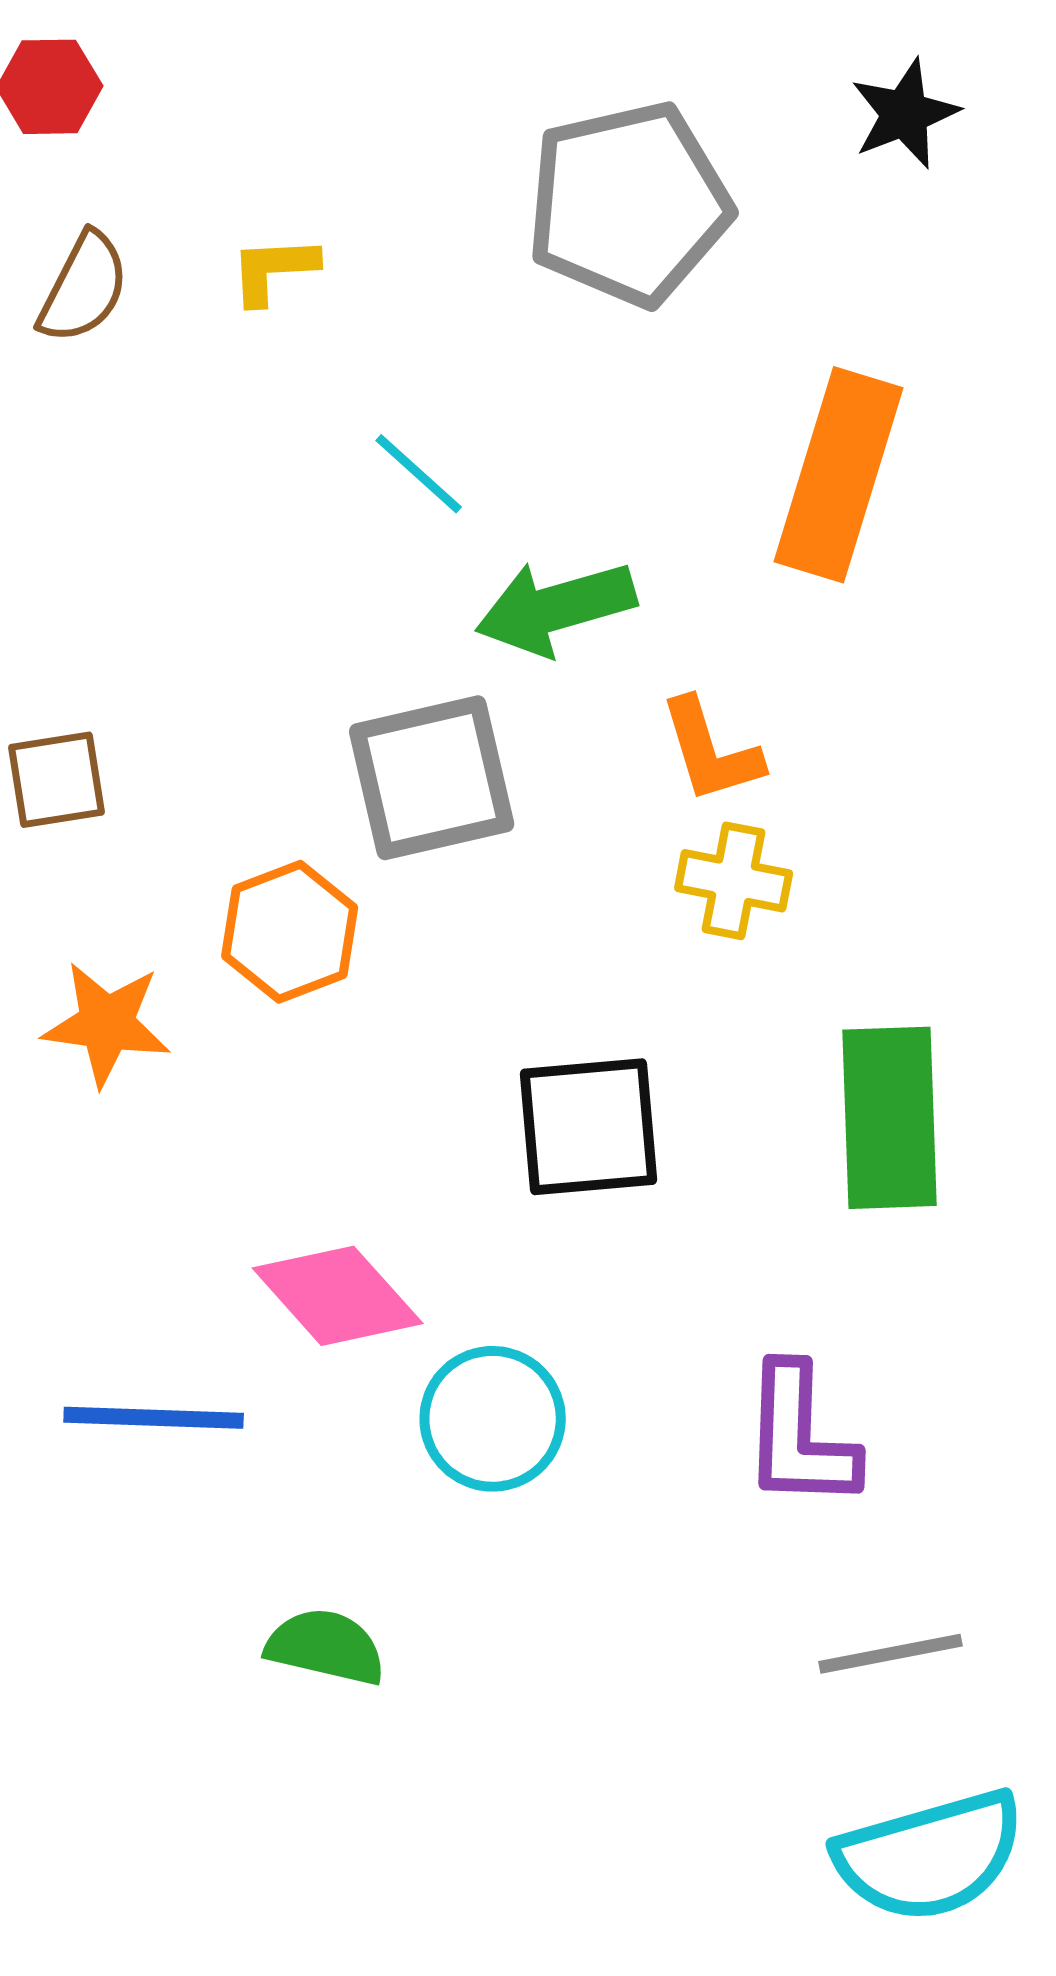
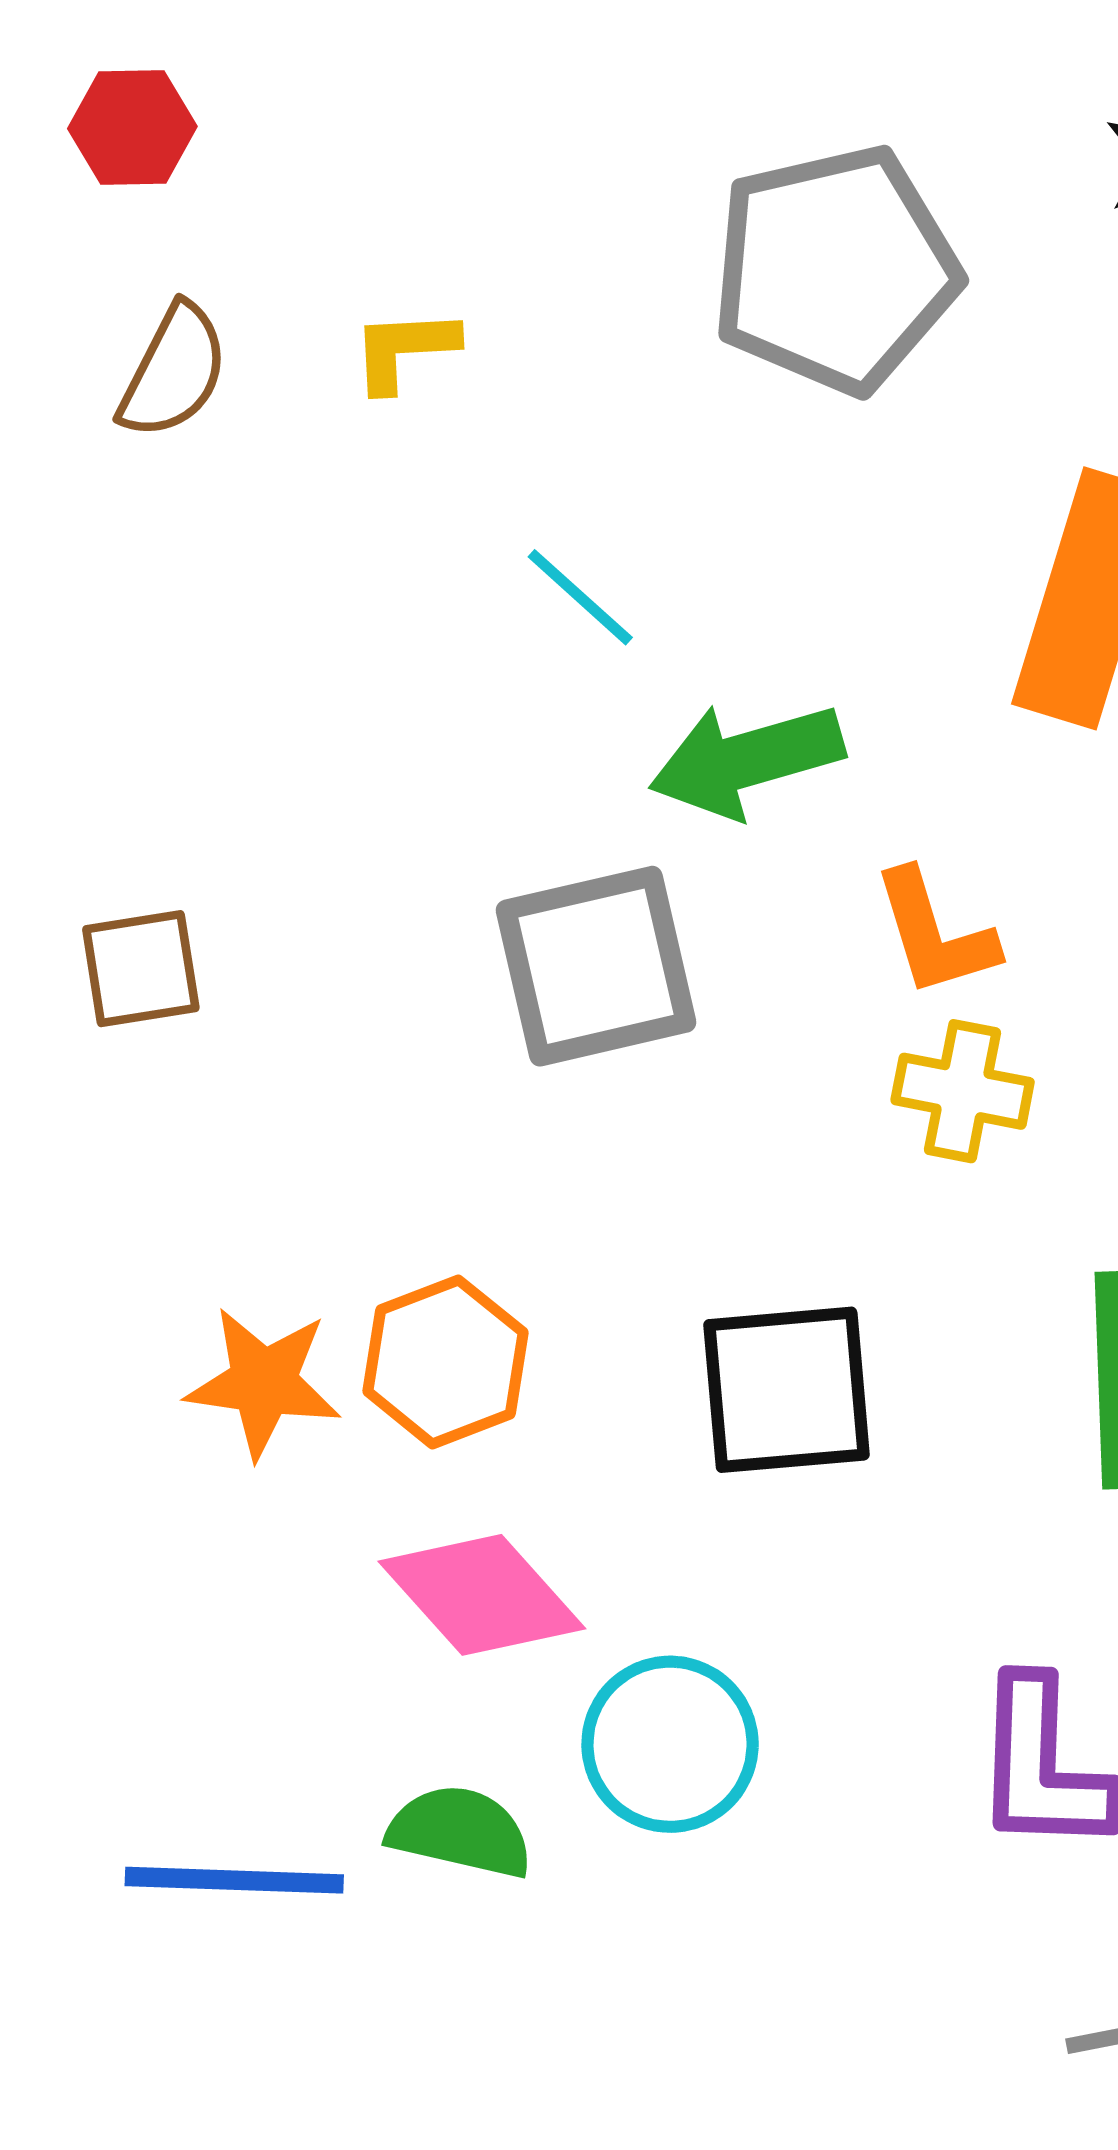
orange hexagon: (290, 932) -> (445, 1362), moved
orange star: (107, 1024) -> (263, 1383), moved
blue line: (154, 1418) -> (234, 1880), moved
green semicircle: (326, 1647) -> (460, 1832), moved

